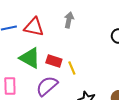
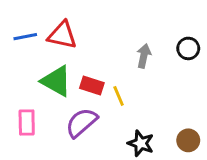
gray arrow: (69, 20) -> (144, 56), moved

